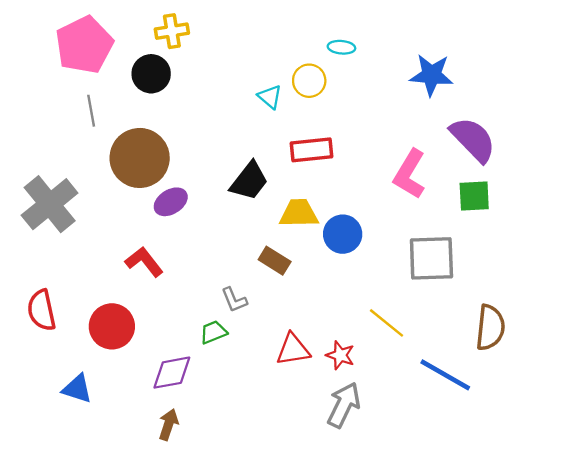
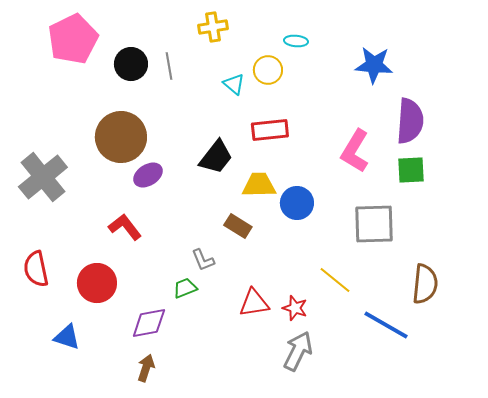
yellow cross: (172, 31) -> (213, 27), moved
gray line: (91, 111) -> (169, 66), moved
purple semicircle: (473, 140) -> (410, 121), turned 48

